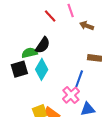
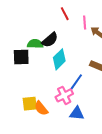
pink line: (71, 10) -> (85, 23), moved
cyan diamond: (42, 69) -> (59, 59), moved

